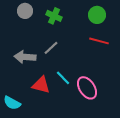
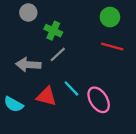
green cross: (54, 16) -> (53, 31), moved
cyan semicircle: (12, 103) -> (14, 104), moved

